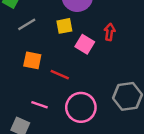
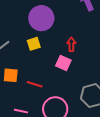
pink square: (85, 44) -> (63, 63), moved

